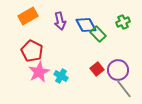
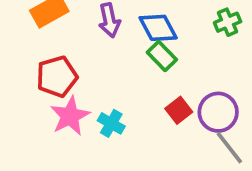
green rectangle: (98, 34) -> (162, 56), moved
red pentagon: (32, 51) -> (57, 77), turned 30

